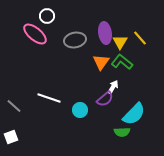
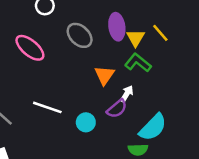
pink ellipse: (35, 34) -> (30, 48), moved
gray ellipse: (75, 40) -> (80, 35), turned 55
orange triangle: (101, 62) -> (104, 75), moved

